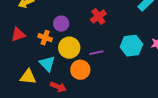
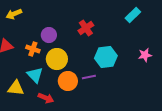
cyan hexagon: (131, 46) -> (106, 57), moved
purple line: (96, 53) -> (89, 77), moved

